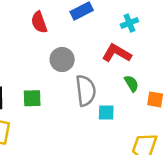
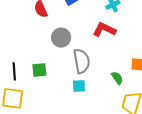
green semicircle: (131, 83) -> (117, 78), moved
cyan square: (106, 113) -> (79, 86), moved

